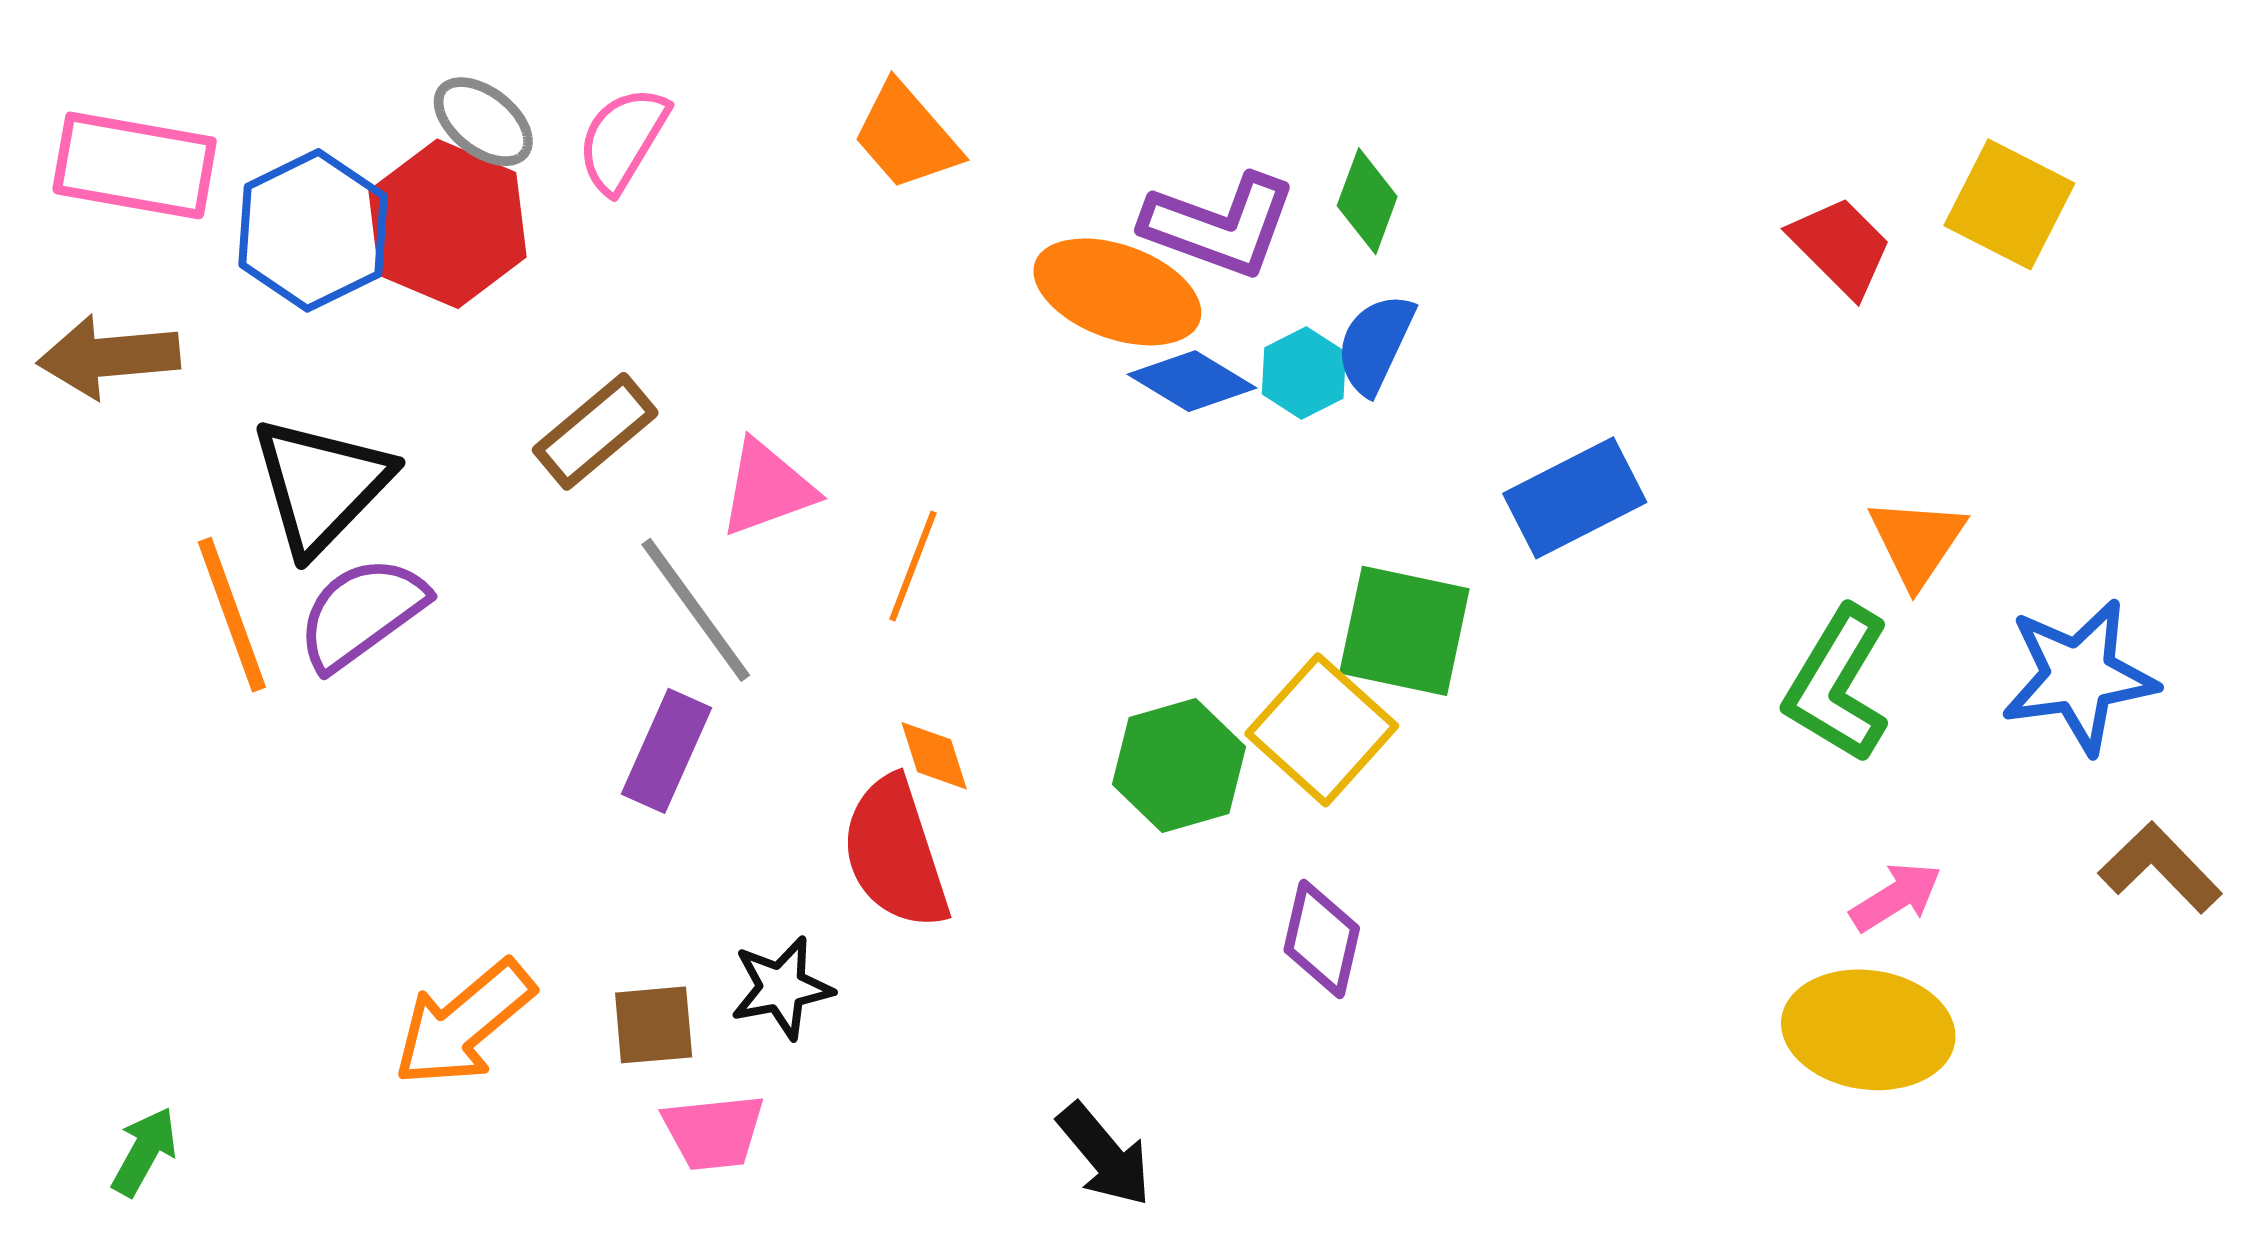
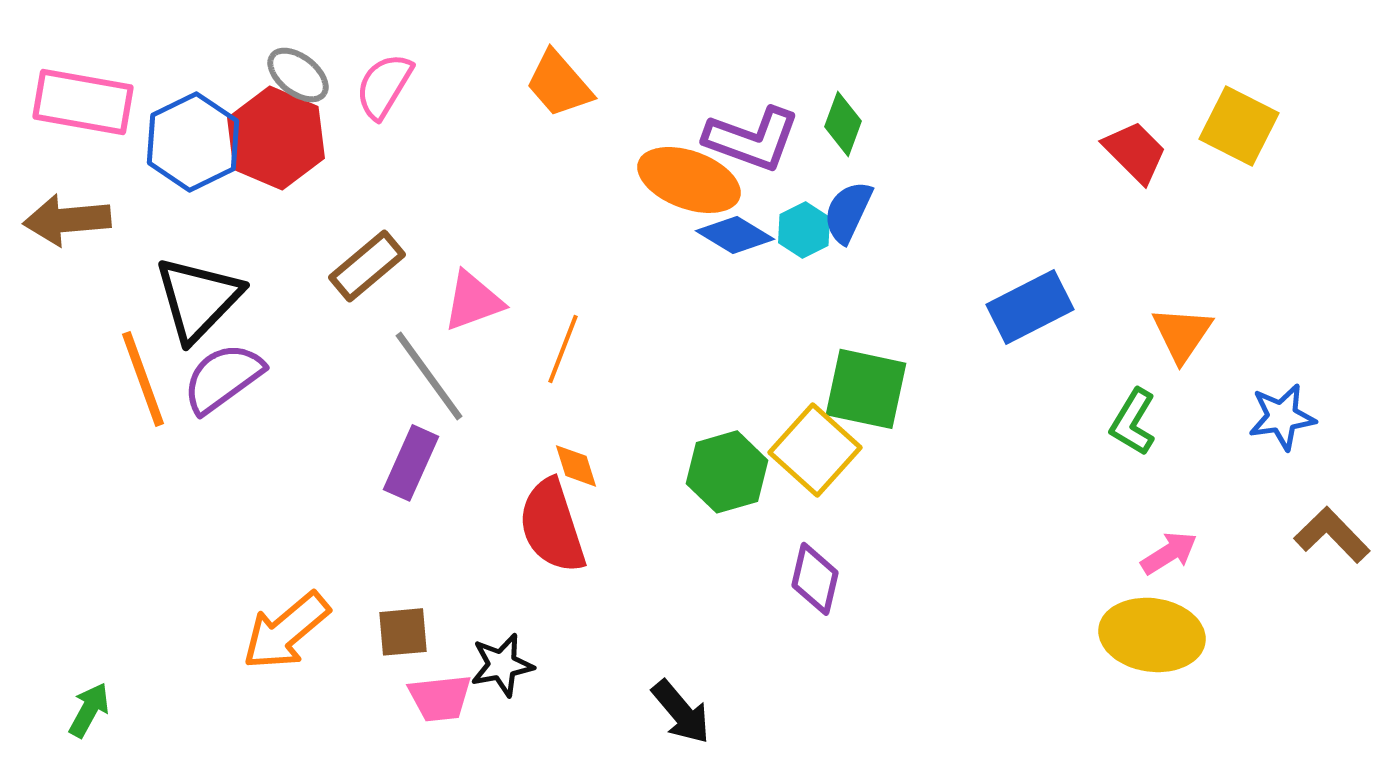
blue rectangle: (1575, 498) -> (1030, 307), moved
blue star: (2079, 676) -> (1282, 417), size x0.7
green L-shape: (1837, 684) -> (1133, 422), size x0.7
black star: (782, 988) -> (502, 665), moved

